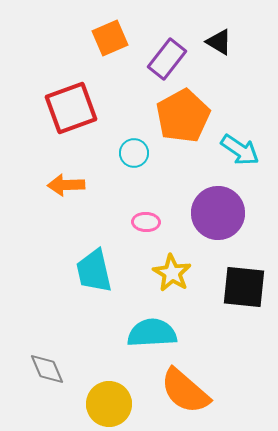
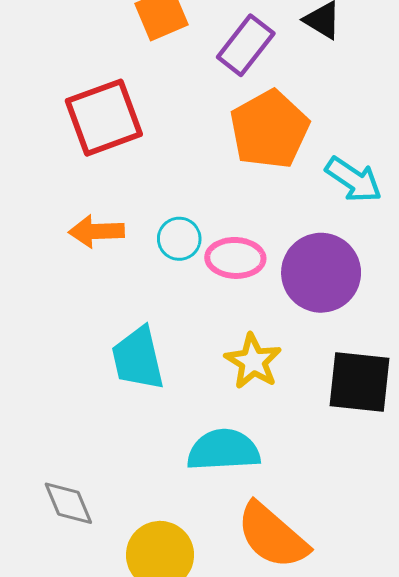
cyan circle: (134, 153) -> (179, 239), moved
pink ellipse: (146, 222) -> (235, 258), moved, size x1.4

